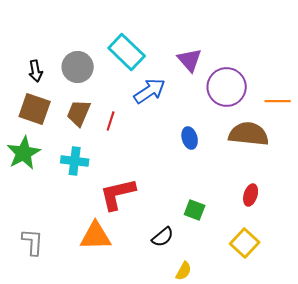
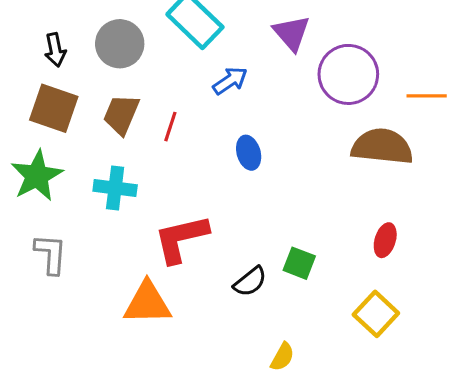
blue arrow: (150, 91) -> (230, 81), size x0.7
blue ellipse: (190, 138) -> (249, 153), moved
black semicircle: (163, 237) -> (250, 282), moved
gray L-shape: (33, 242) -> (51, 254), moved

